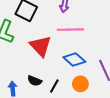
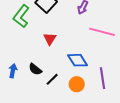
pink line: (70, 30) -> (102, 32), moved
red triangle: (40, 46) -> (50, 39), size x0.6

